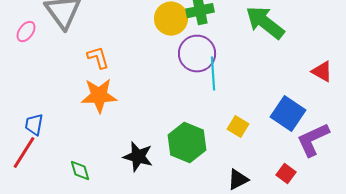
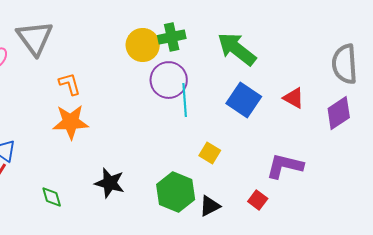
blue square: (288, 114) -> (244, 100), moved
purple L-shape: (313, 140) -> (285, 166), turned 39
green hexagon: (187, 143) -> (176, 192), moved

